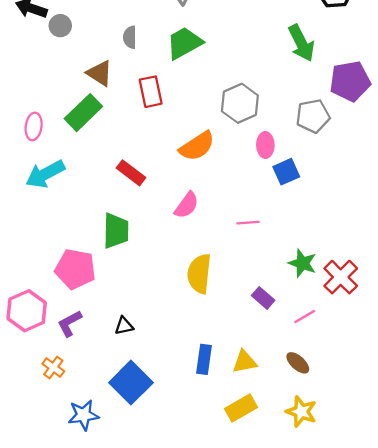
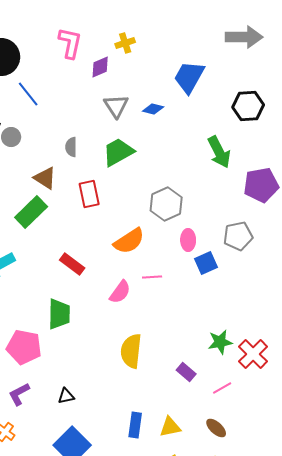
gray pentagon: (313, 116) -> (238, 236), moved
pink line: (248, 223) -> (152, 277), moved
green star: (302, 263) -> (220, 342), turned -30

